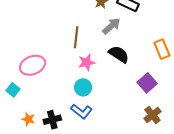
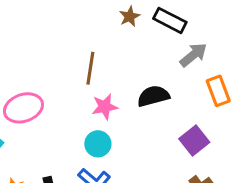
gray arrow: (111, 26) -> (193, 55), moved
black semicircle: (119, 54) -> (153, 96), turned -50

